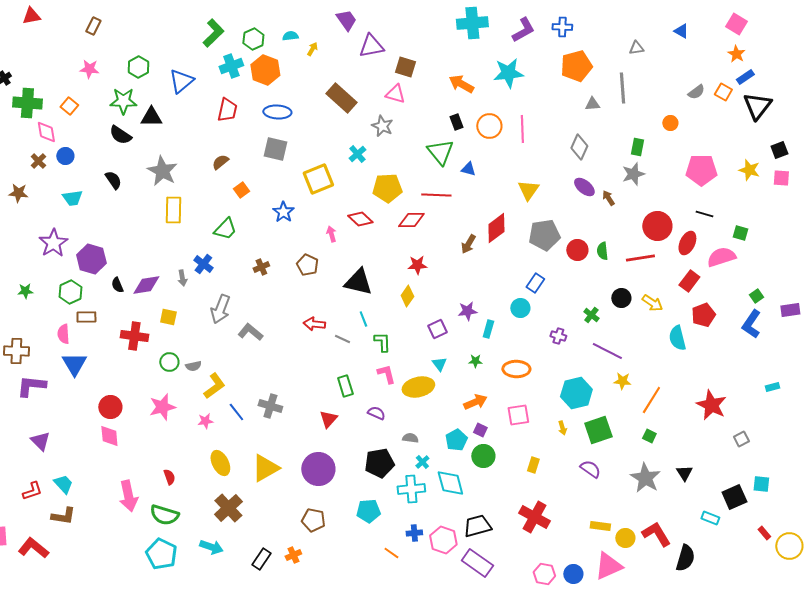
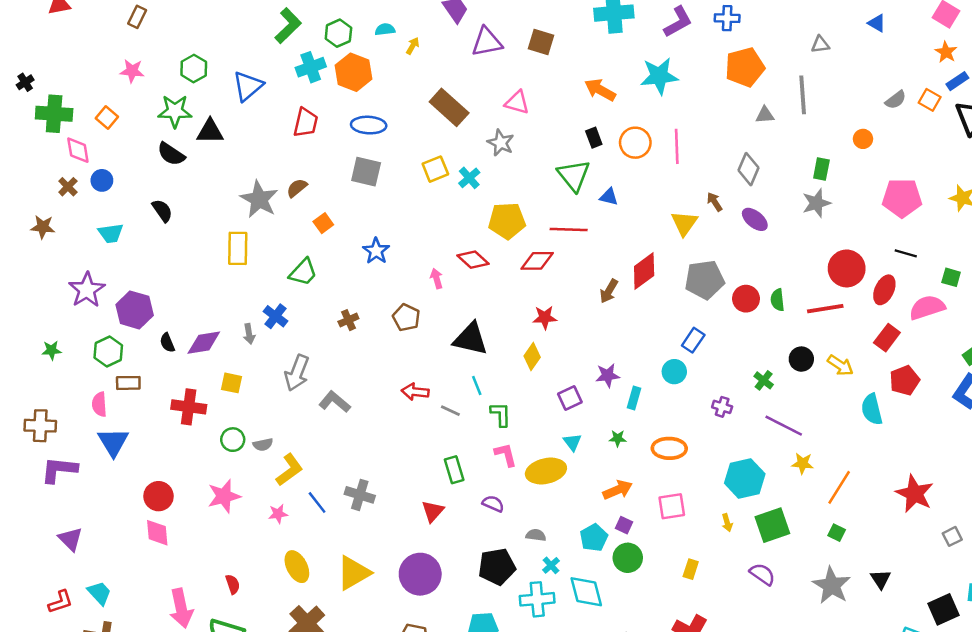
brown square: (405, 67) -> (541, 42), moved
gray star: (162, 171) -> (259, 199), moved
yellow square: (318, 179) -> (435, 169), moved, size x0.7
brown arrow: (608, 198) -> (715, 202), moved

